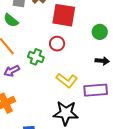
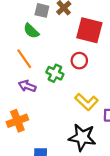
purple arrow: (12, 71) -> (27, 86), turned 42

